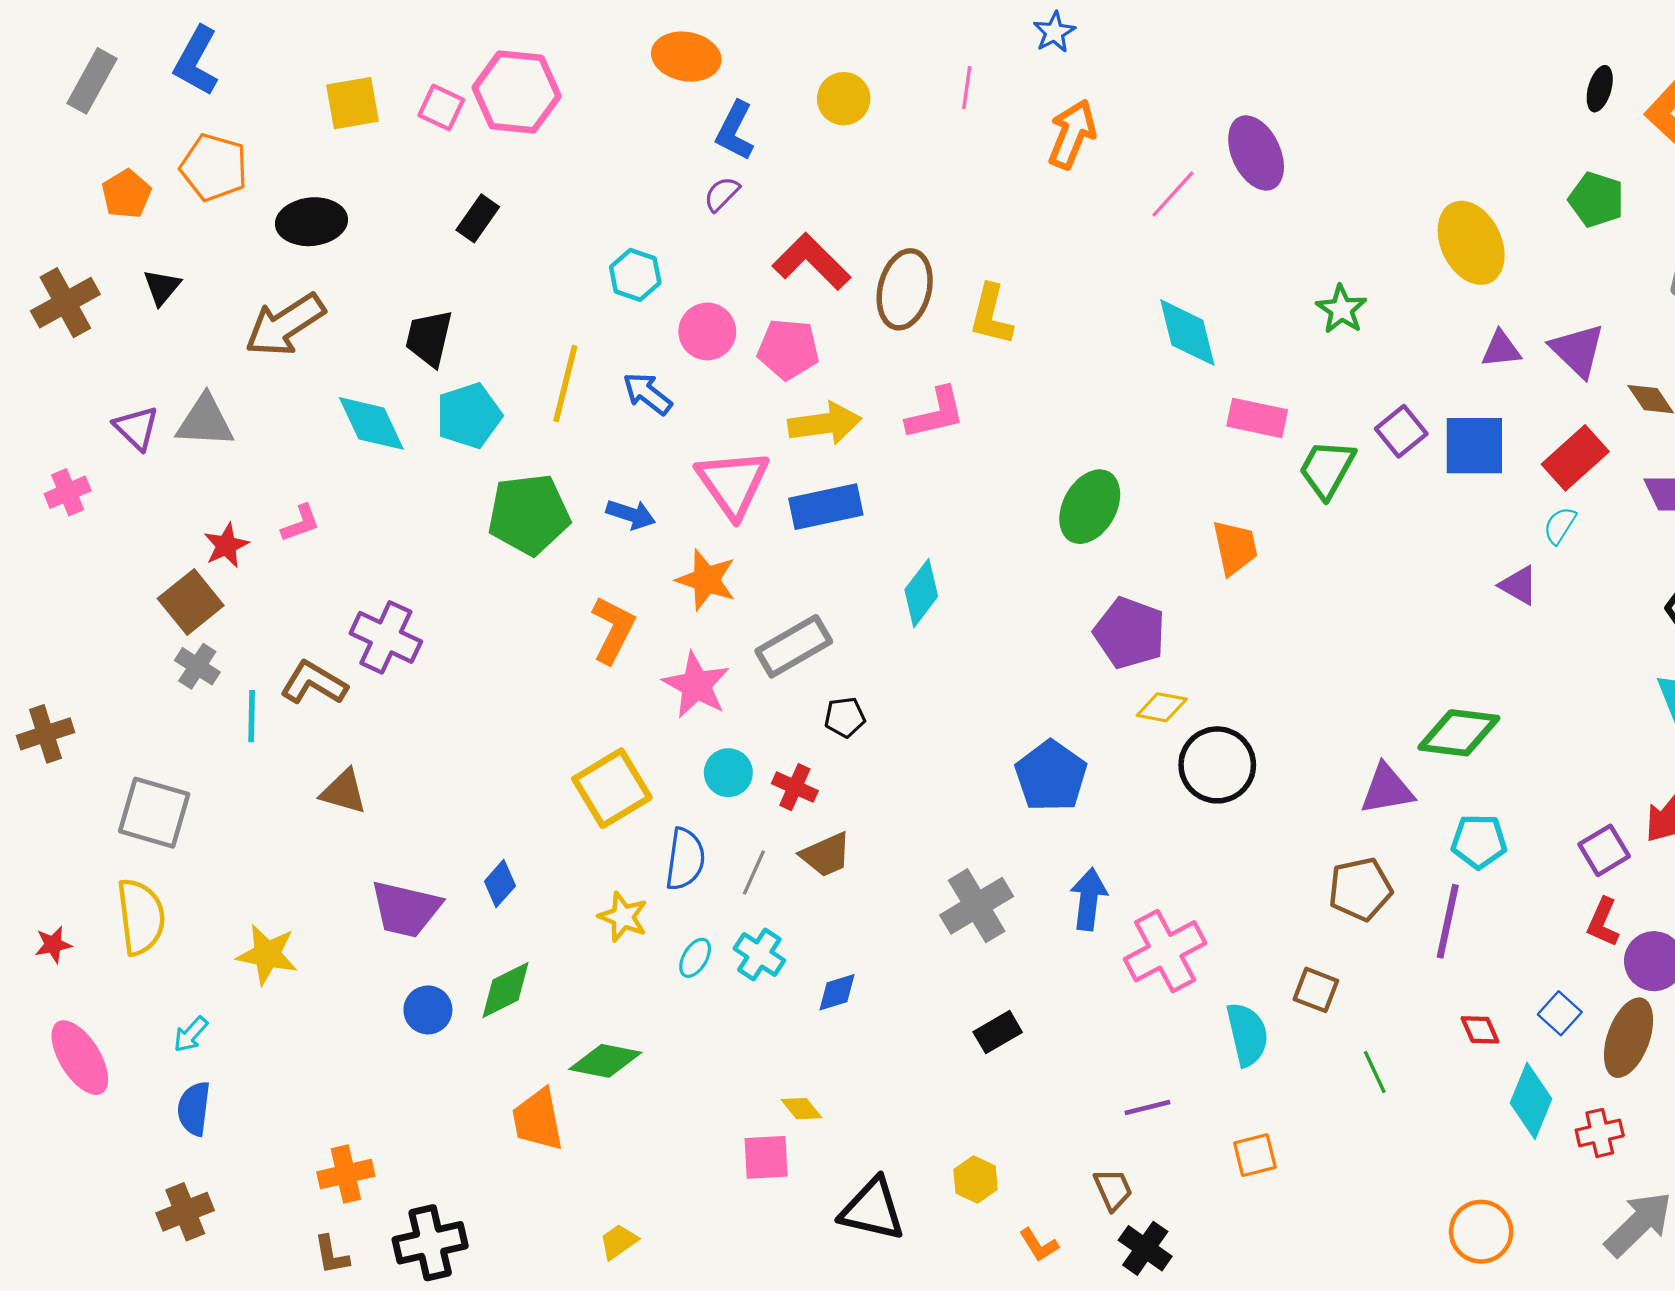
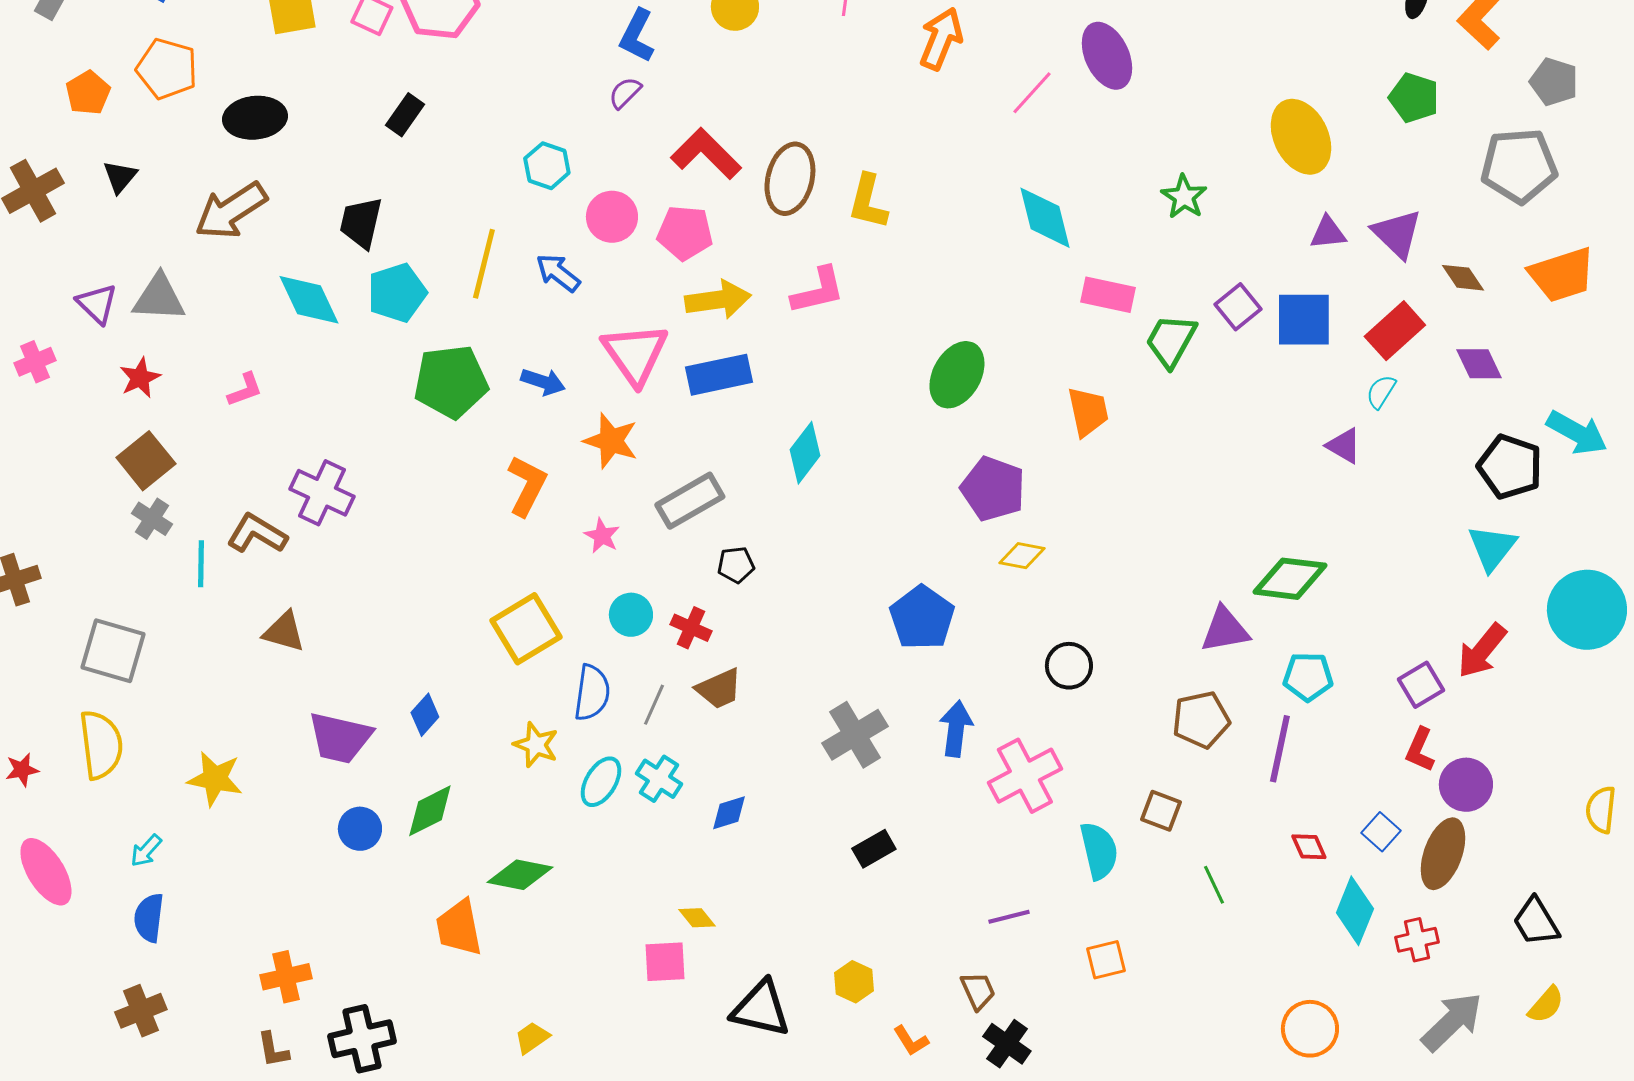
red star: (226, 545) -> (140, 378), moved
pink star: (696, 685) -> (602, 536), size x0.6
black circle: (1217, 765) -> (1069, 666), moved, size x0.7
cyan ellipse: (695, 958) -> (601, 782), size x1.4

